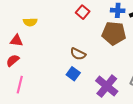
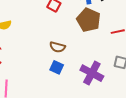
brown pentagon: (114, 33) -> (89, 20), turned 30

